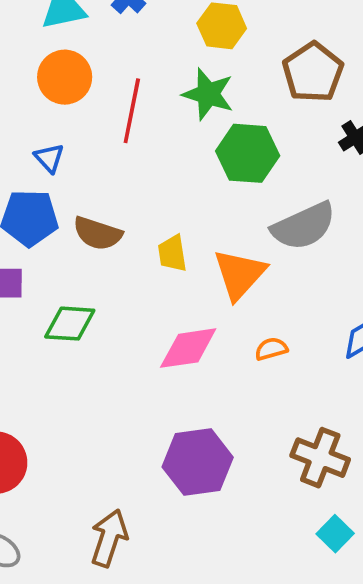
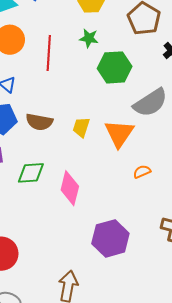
green star: (208, 94) -> (89, 38), size x0.7
yellow trapezoid: (172, 253) -> (81, 127), turned 35
pink diamond: (188, 348) -> (70, 188), moved, turned -60

